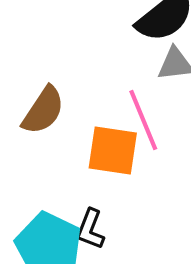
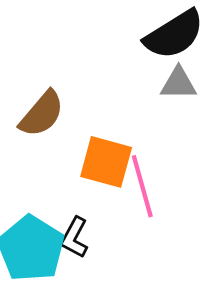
pink line: (143, 120) -> (142, 186), moved

